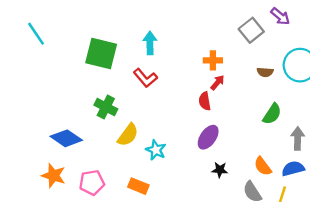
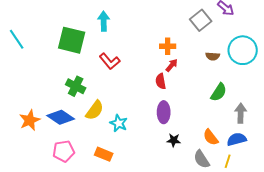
cyan line: (36, 34) -> (17, 39), moved
cyan arrow: (150, 43) -> (104, 21), moved
purple ellipse: (208, 137) -> (164, 112), turned -35
blue diamond: (66, 138) -> (61, 117), moved
orange star: (53, 176) -> (30, 120), moved, turned 30

